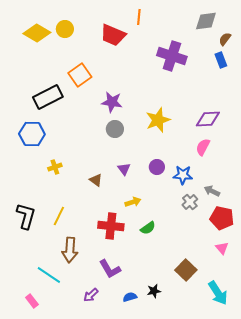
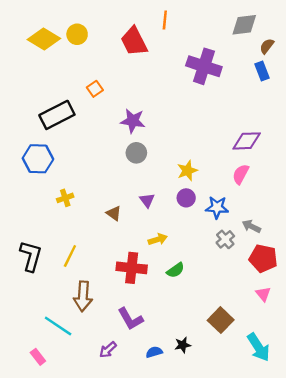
red trapezoid: (113, 35) -> (134, 41), turned 40
orange square: (80, 75) -> (95, 89), size x0.6
yellow star: (158, 120) -> (187, 171), moved, size x0.7

